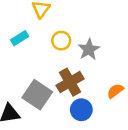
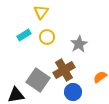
yellow circle: (61, 41) -> (47, 37), moved

